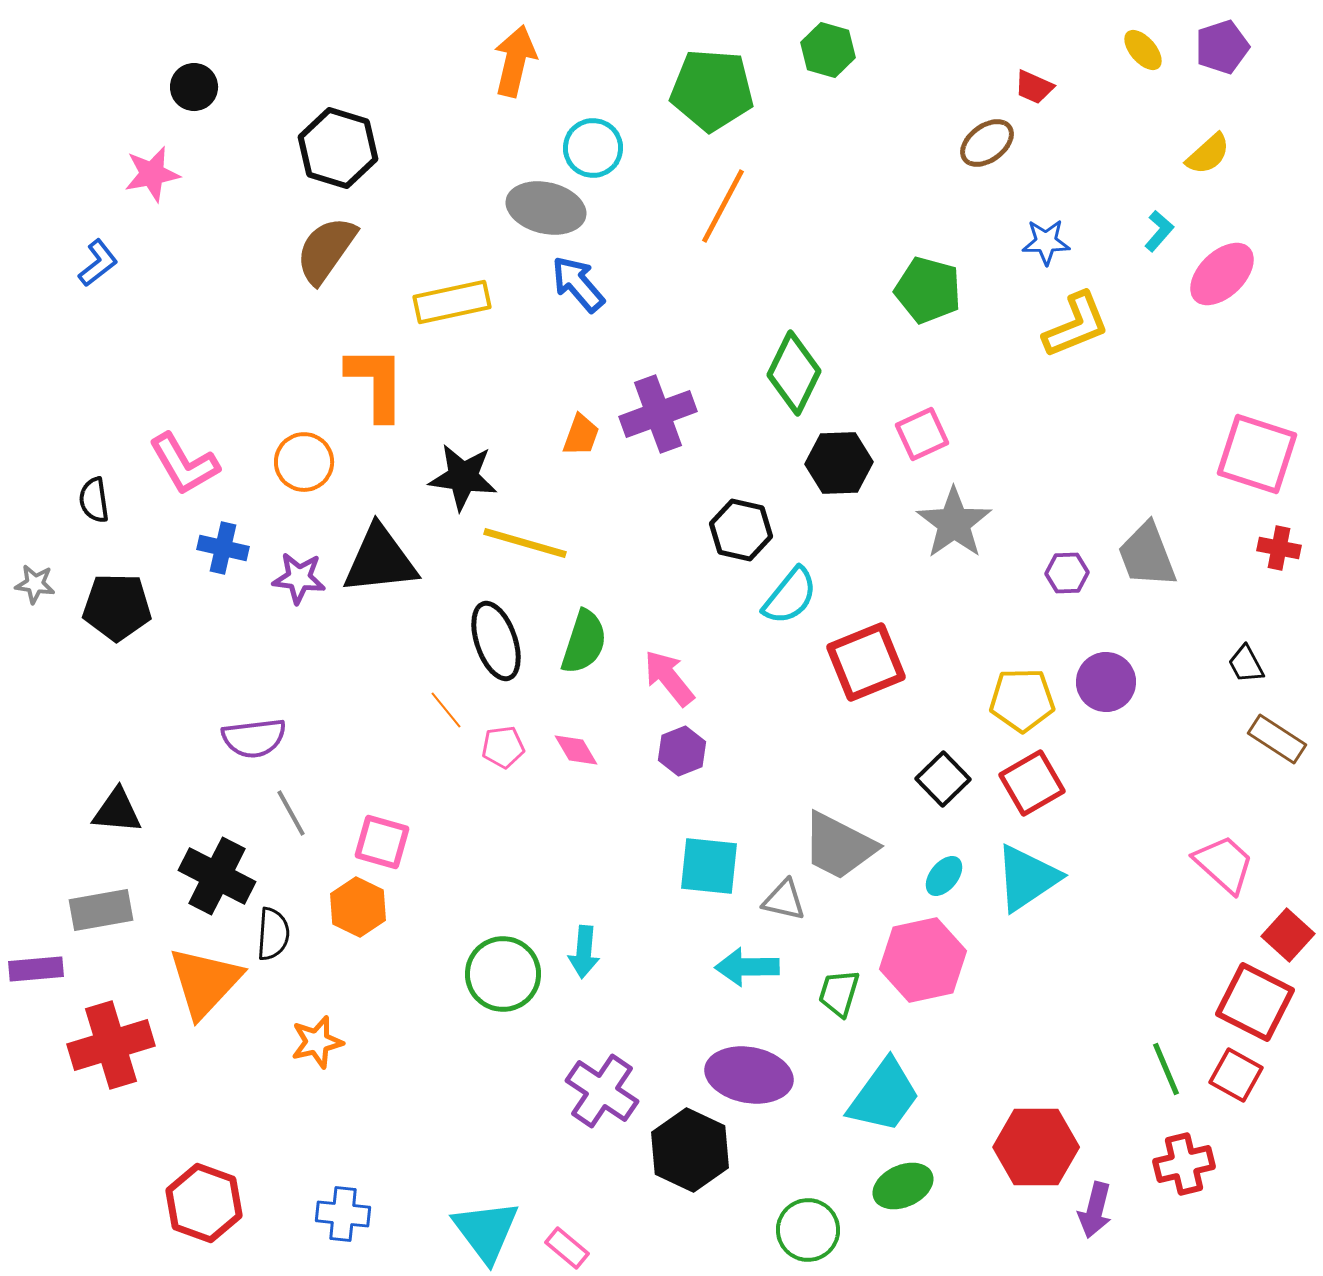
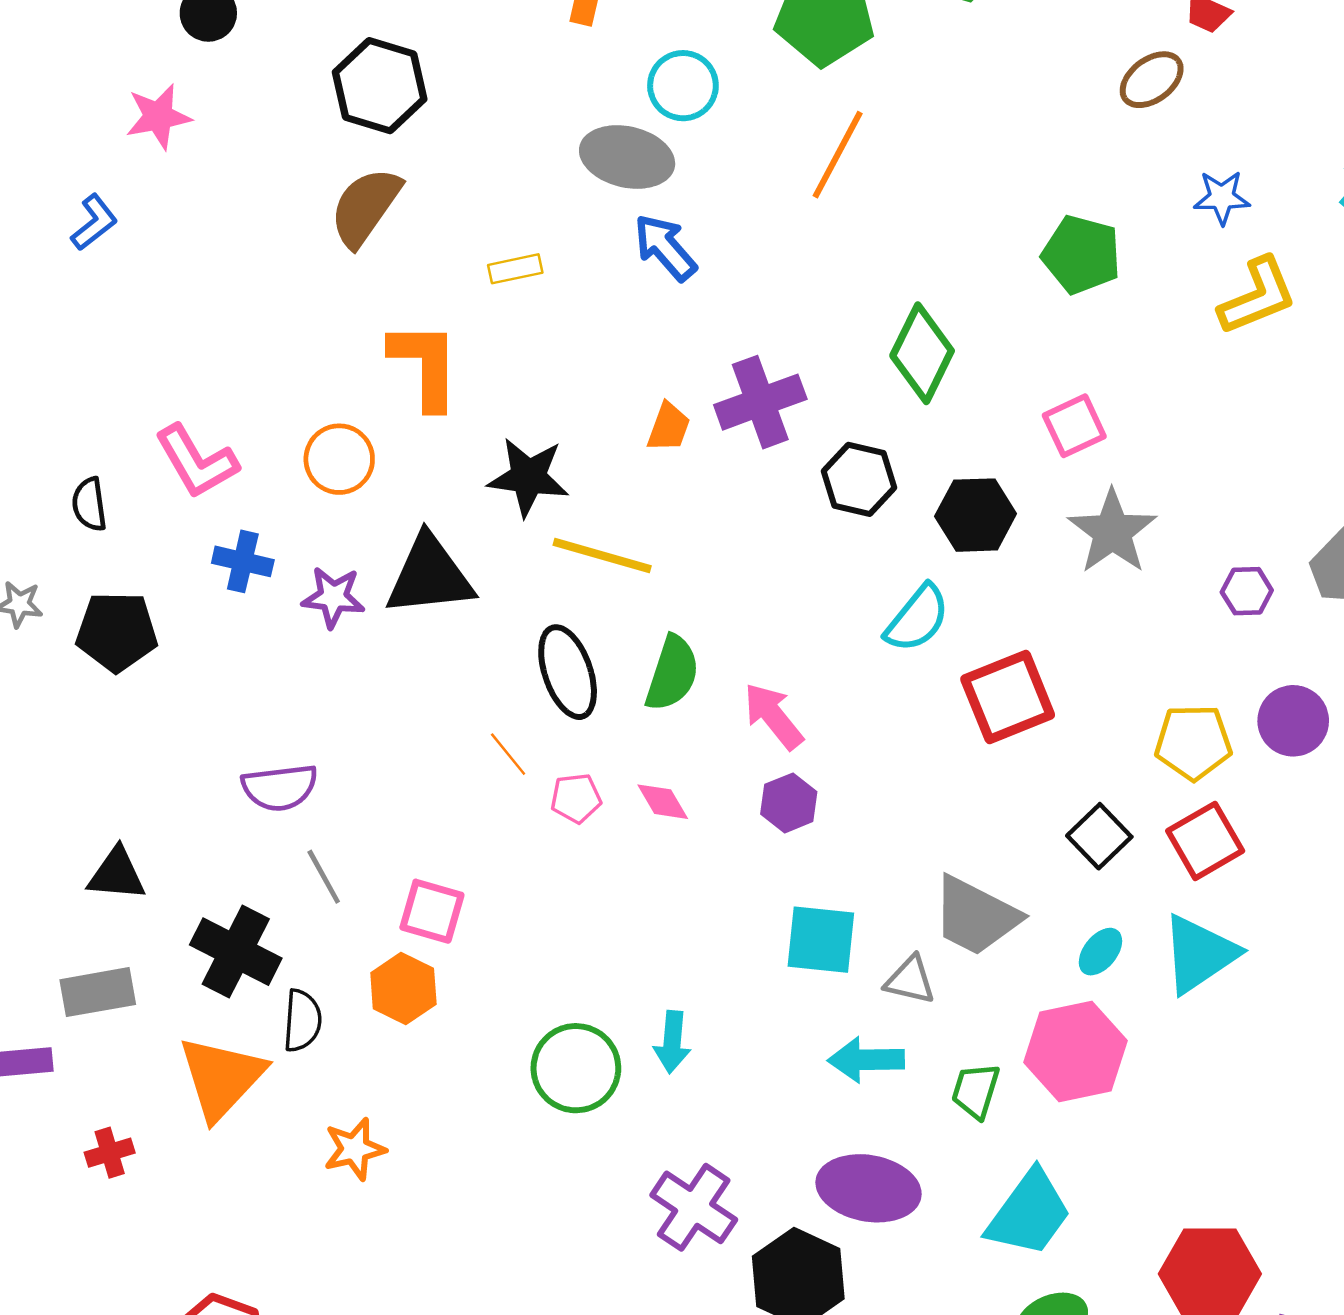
yellow rectangle: (452, 302) -> (515, 269), size x0.6
black hexagon: (839, 463) -> (976, 515), moved
black hexagon: (741, 530) -> (859, 479), moved
red cross: (111, 1045) -> (110, 1153), size x0.5

